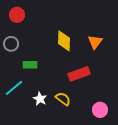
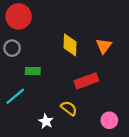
red circle: (17, 15) -> (19, 16), size x1.5
white star: (40, 99) -> (46, 121), moved

